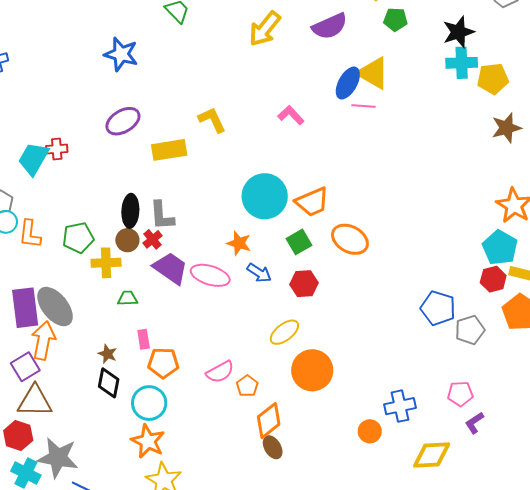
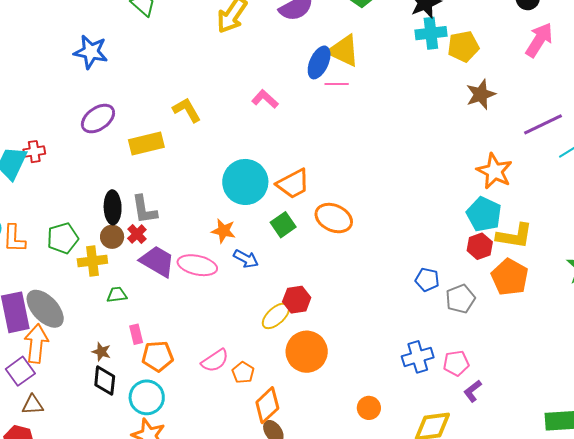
red hexagon: (304, 284) -> (297, 300), moved
blue pentagon: (438, 308) -> (427, 280), size x0.7
brown triangle: (35, 401) -> (33, 405), size x0.6
blue cross: (400, 406) -> (418, 357), moved

